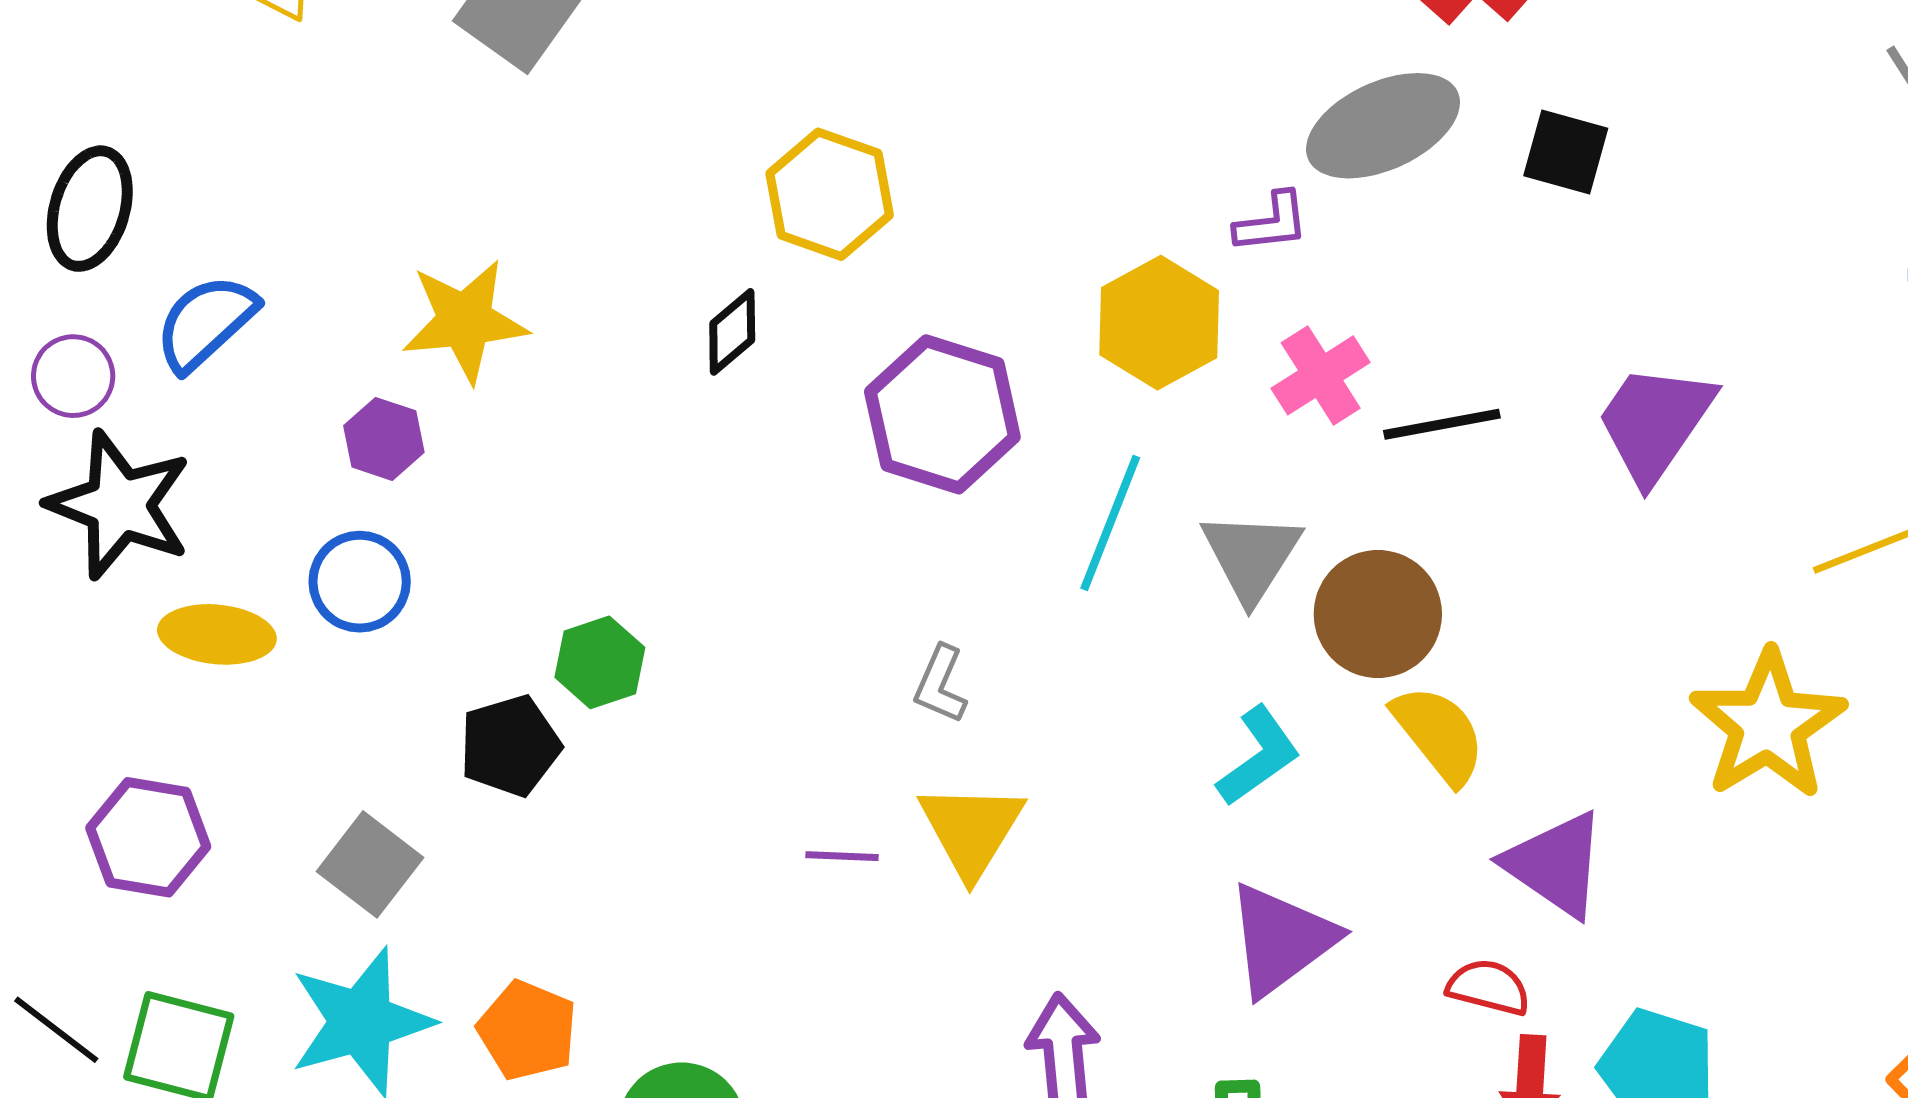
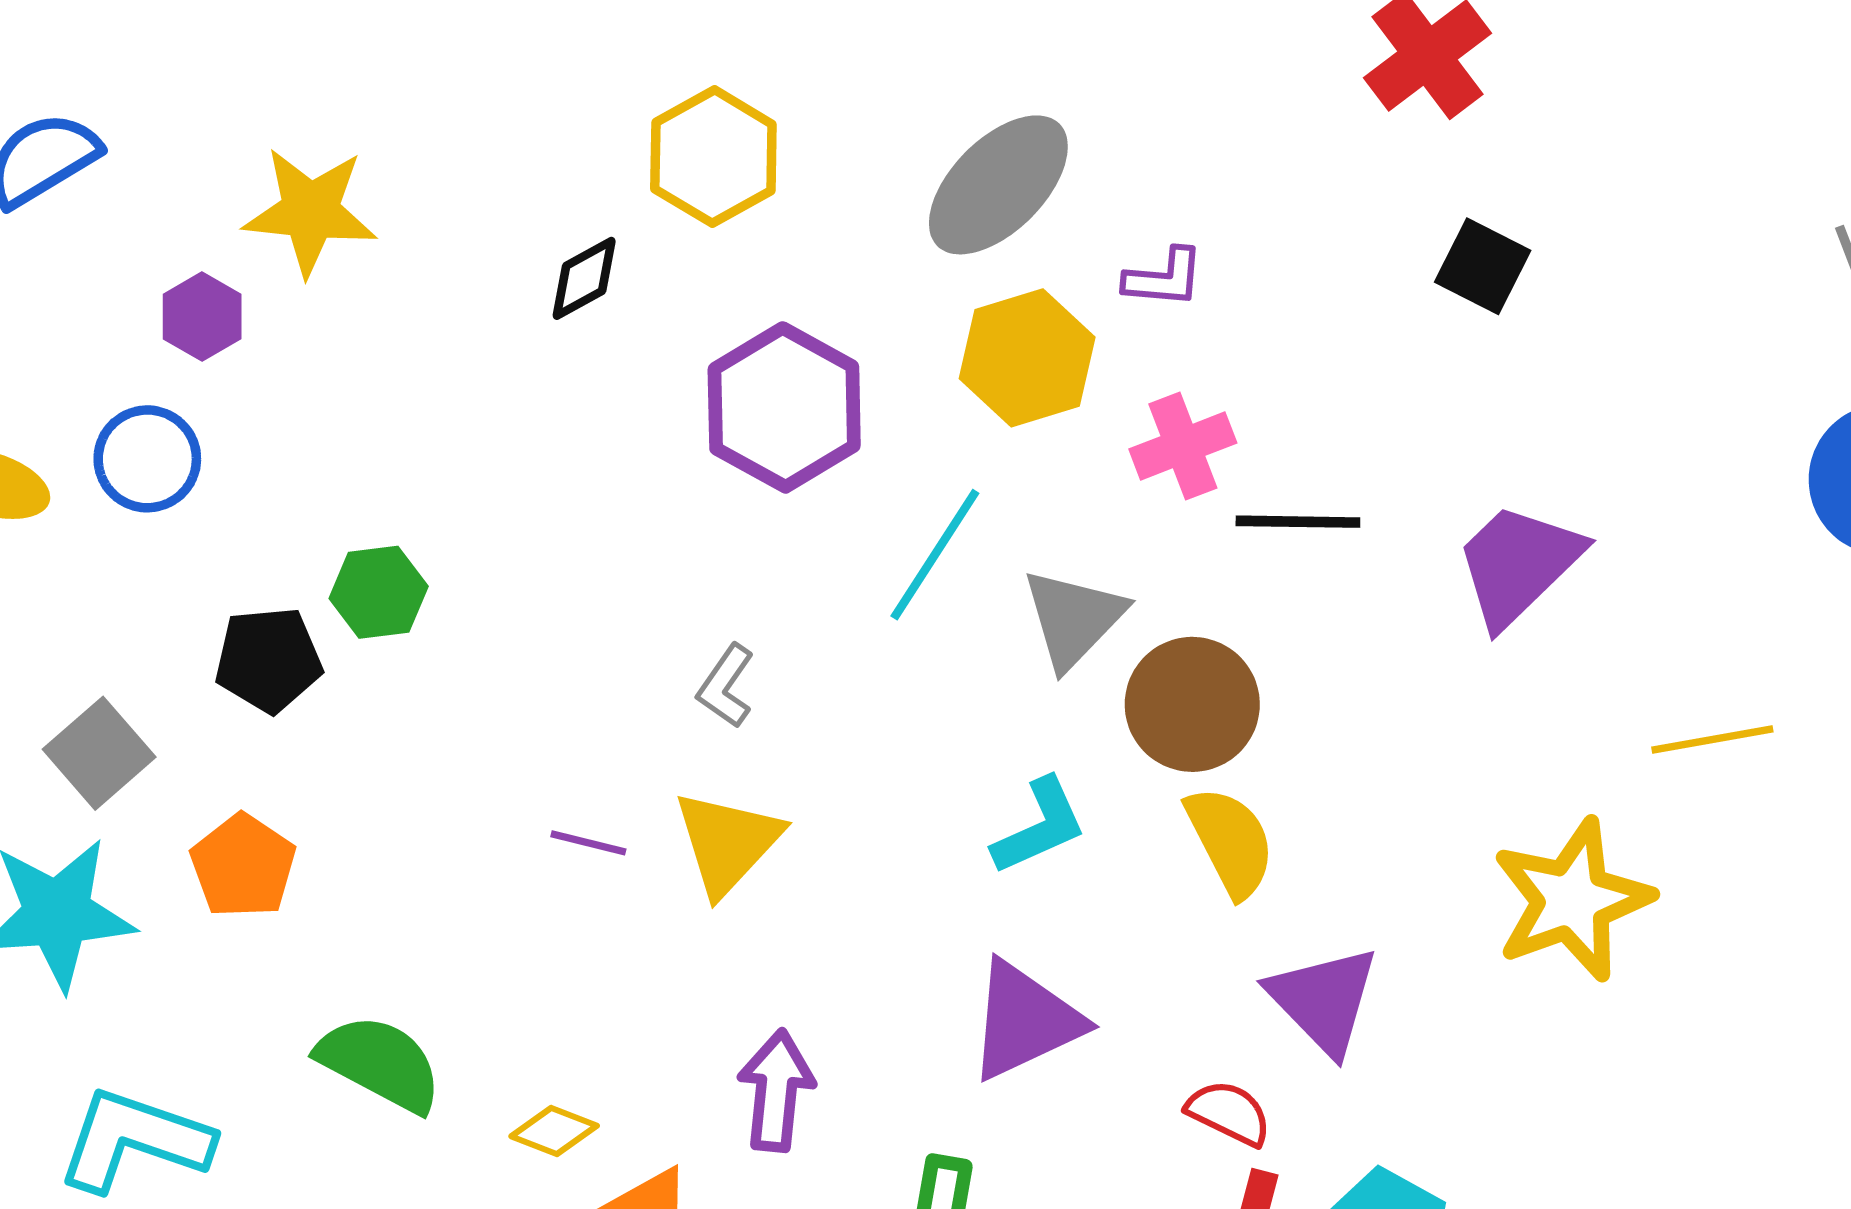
gray ellipse: (1383, 126) -> (998, 185), moved, turned -32
orange pentagon: (527, 1030) -> (243, 866), moved

